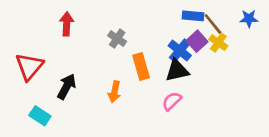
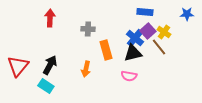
brown line: (213, 24) -> (159, 47), moved
gray cross: (117, 39) -> (88, 29), turned -32
red triangle: (29, 67) -> (18, 66), moved
pink semicircle: (172, 101) -> (129, 76), turned -126
cyan rectangle: (40, 116) -> (46, 86), moved

